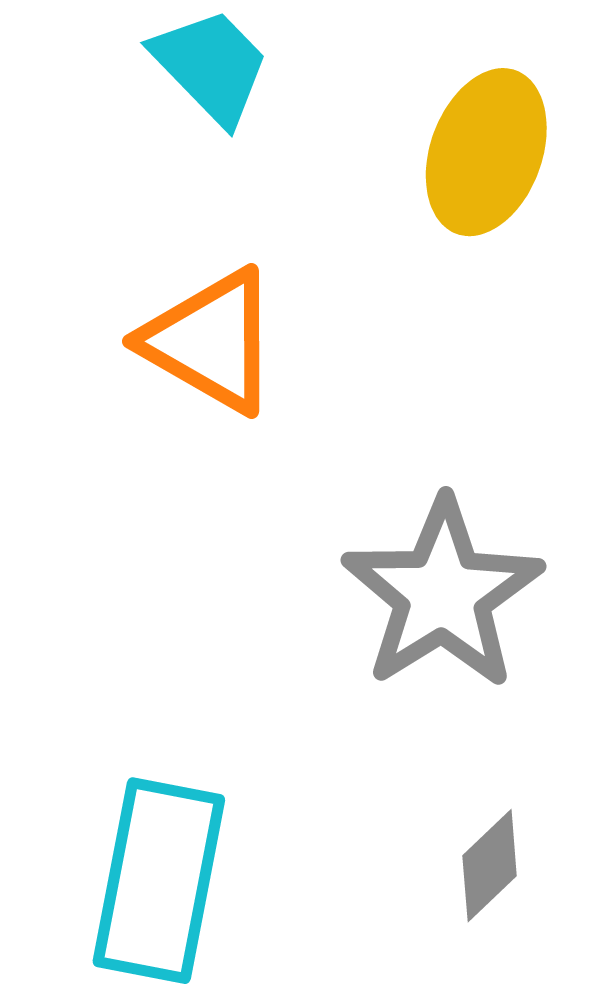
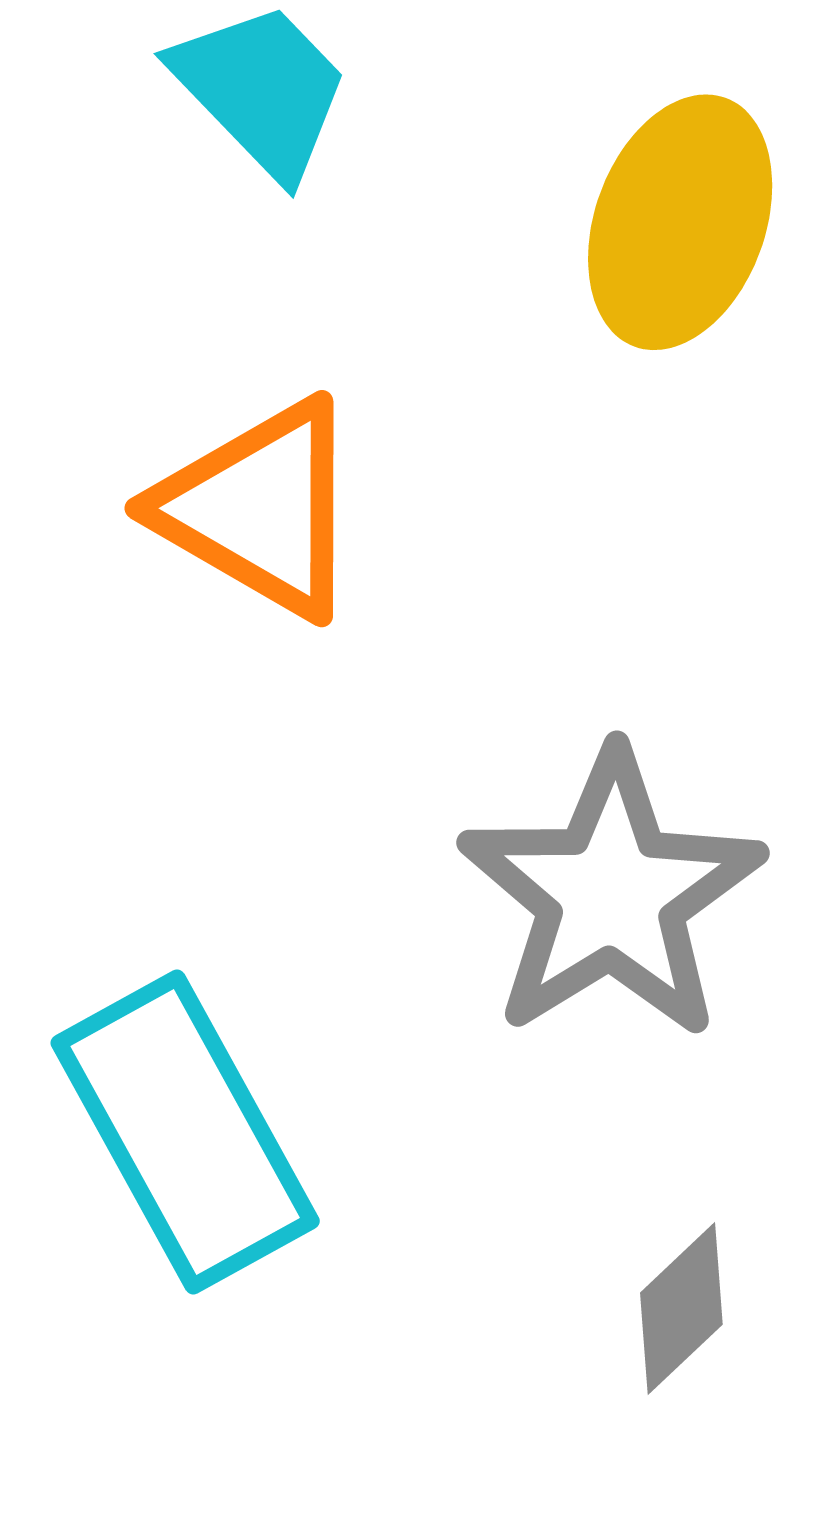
cyan rectangle: (159, 881) -> (185, 1132), moved, turned -40

